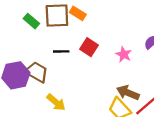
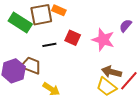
green rectangle: (31, 21) -> (20, 23), size x1.6
pink star: (124, 54) -> (103, 40), size x1.6

